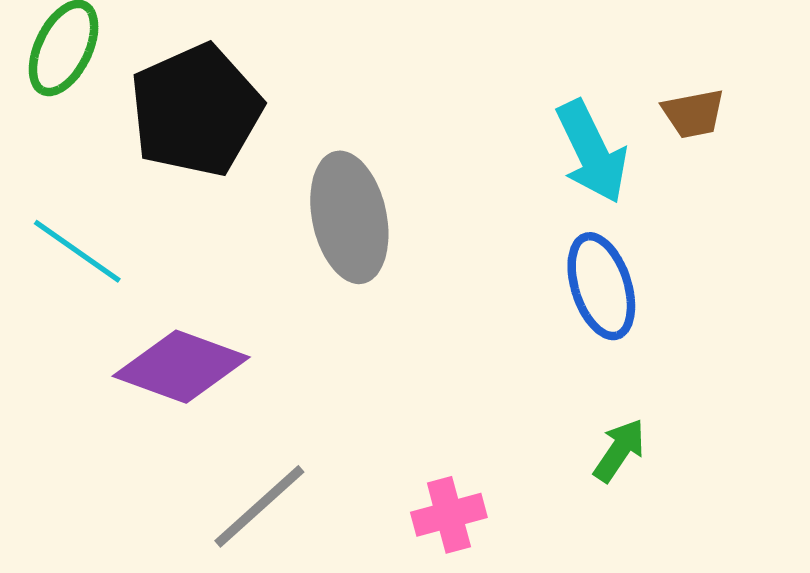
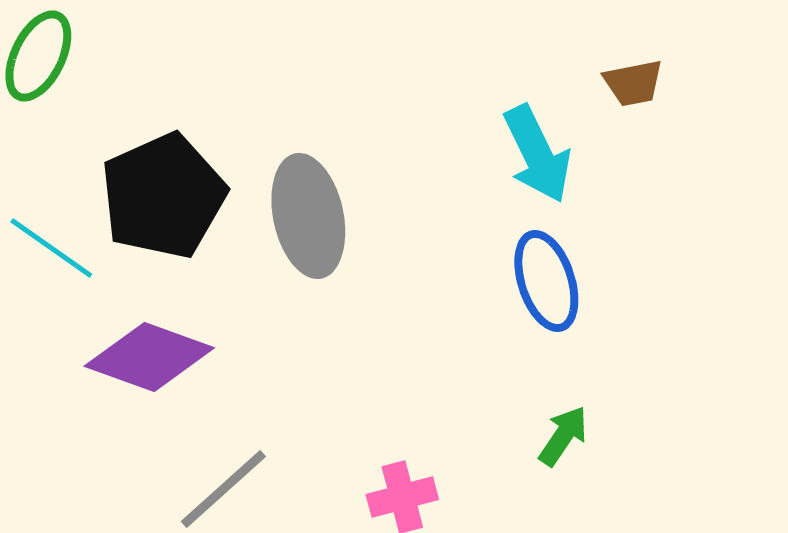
black pentagon: (196, 110) -> (163, 196), moved
brown trapezoid: (693, 114) -> (633, 83), moved

